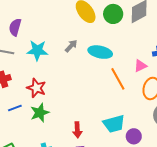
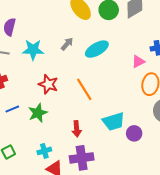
cyan ellipse: (100, 52) -> (97, 49), turned -40
orange line: (118, 79) -> (84, 89), moved
red star: (36, 88) -> (48, 84), moved

